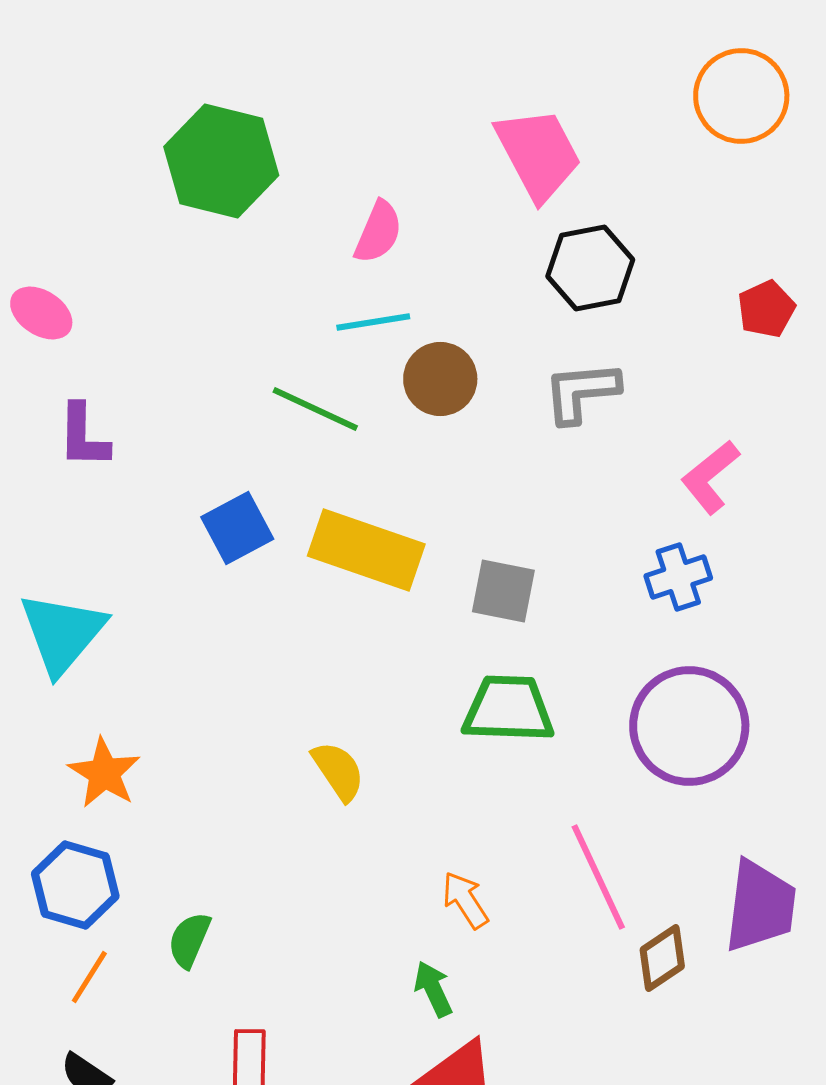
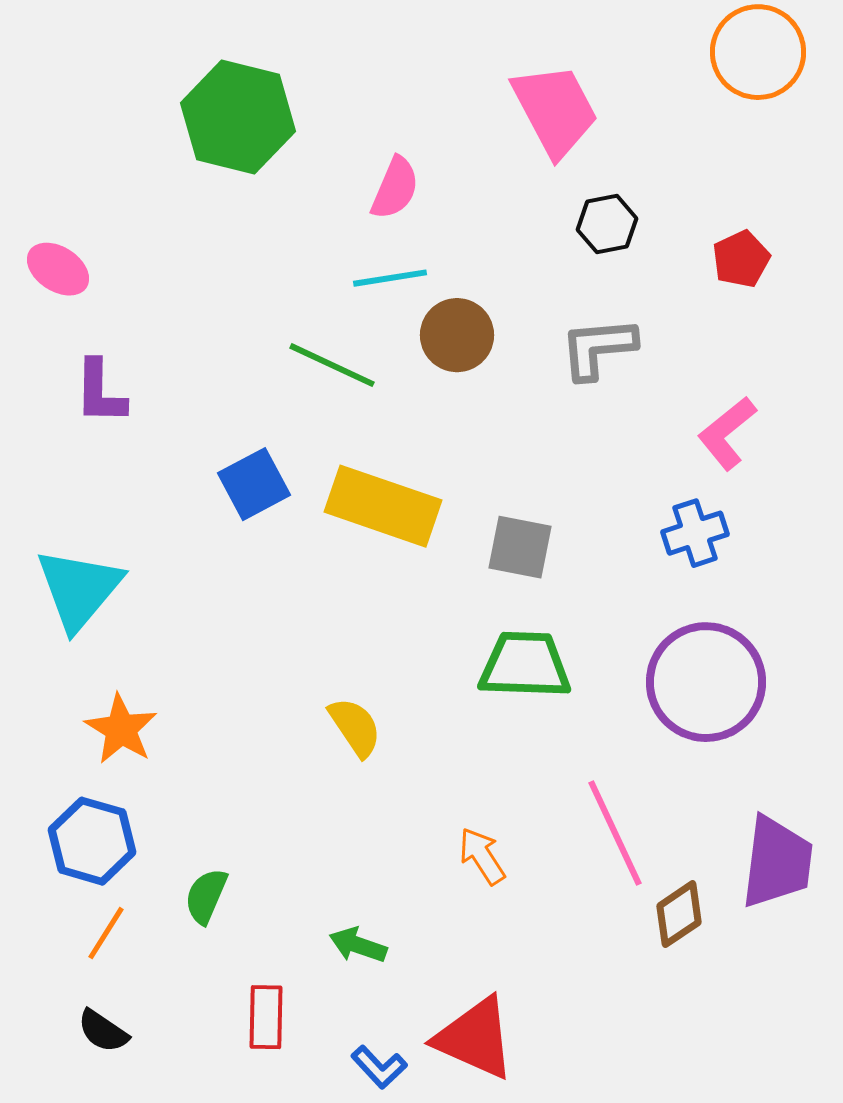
black hexagon: (590, 268) -> (607, 224), size x0.7
red pentagon: (766, 309) -> (741, 259), moved
green arrow: (433, 989) -> (358, 945), moved, turned -46

